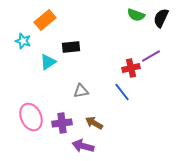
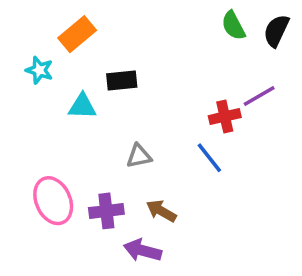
green semicircle: (136, 15) -> (233, 26), turned 42
cyan triangle: (48, 62) -> (82, 106), turned 36

